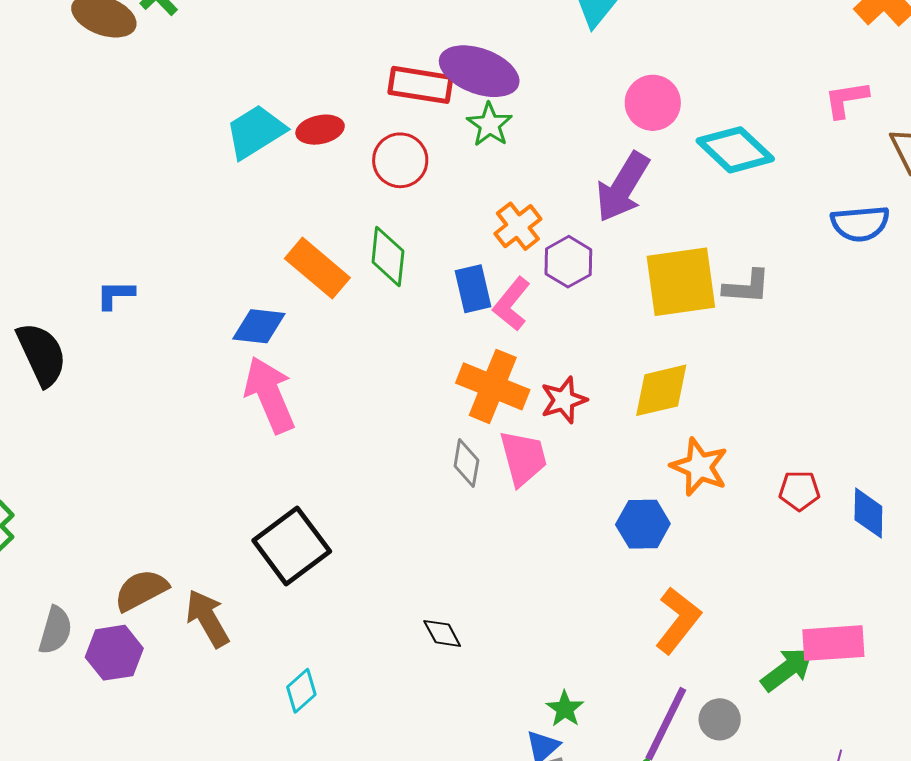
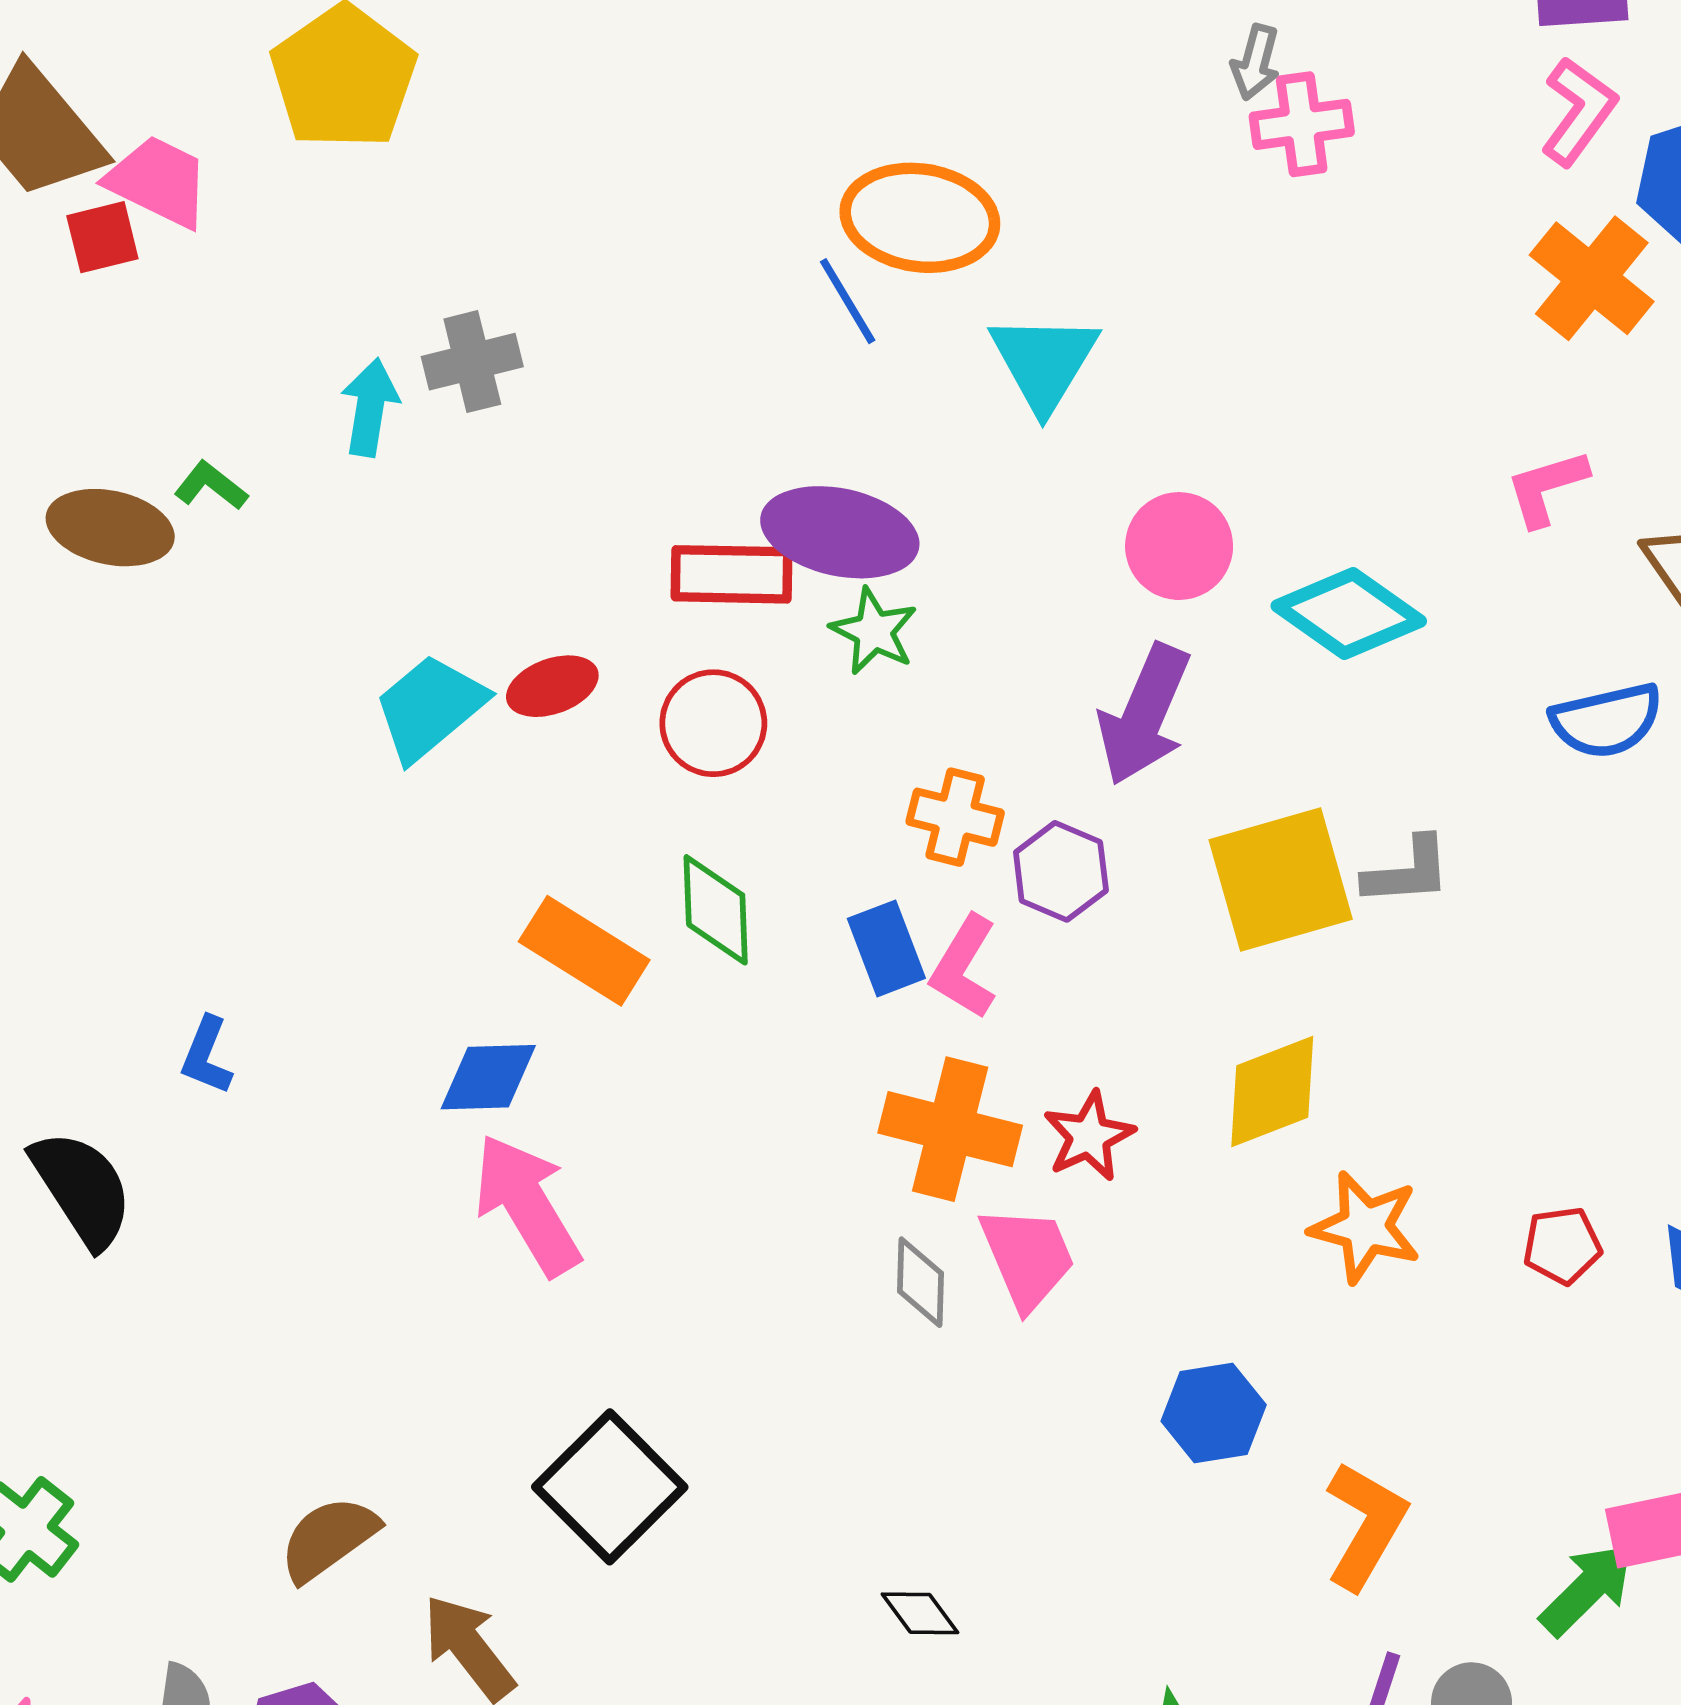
orange cross: (518, 226) -> (955, 817), turned -30
blue L-shape: (115, 295) -> (207, 1056), turned -60
blue hexagon: (643, 524) -> (1214, 1413), moved
brown semicircle: (141, 590) -> (328, 1539), moved

